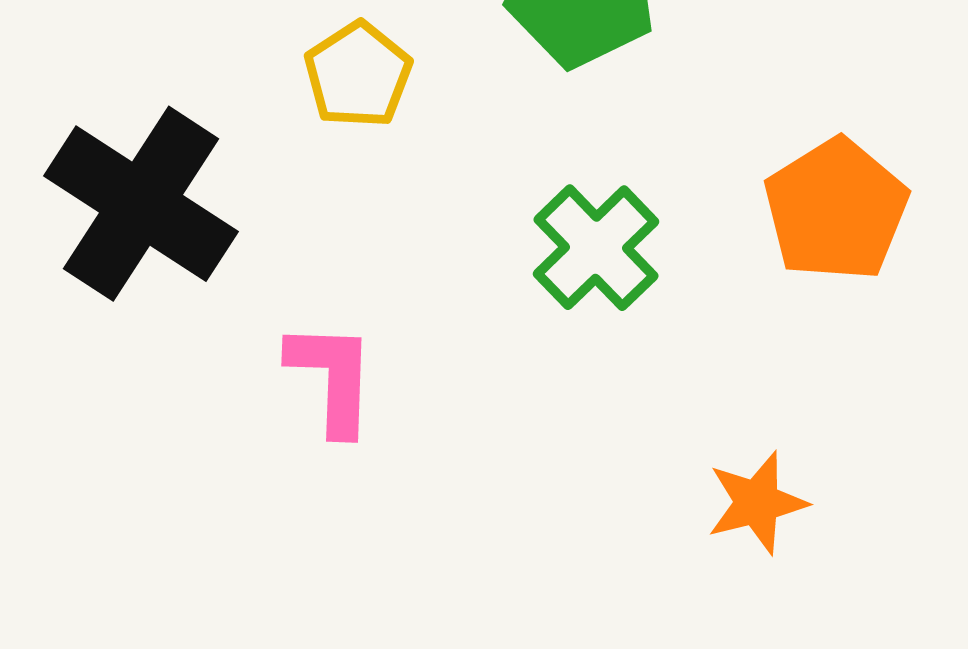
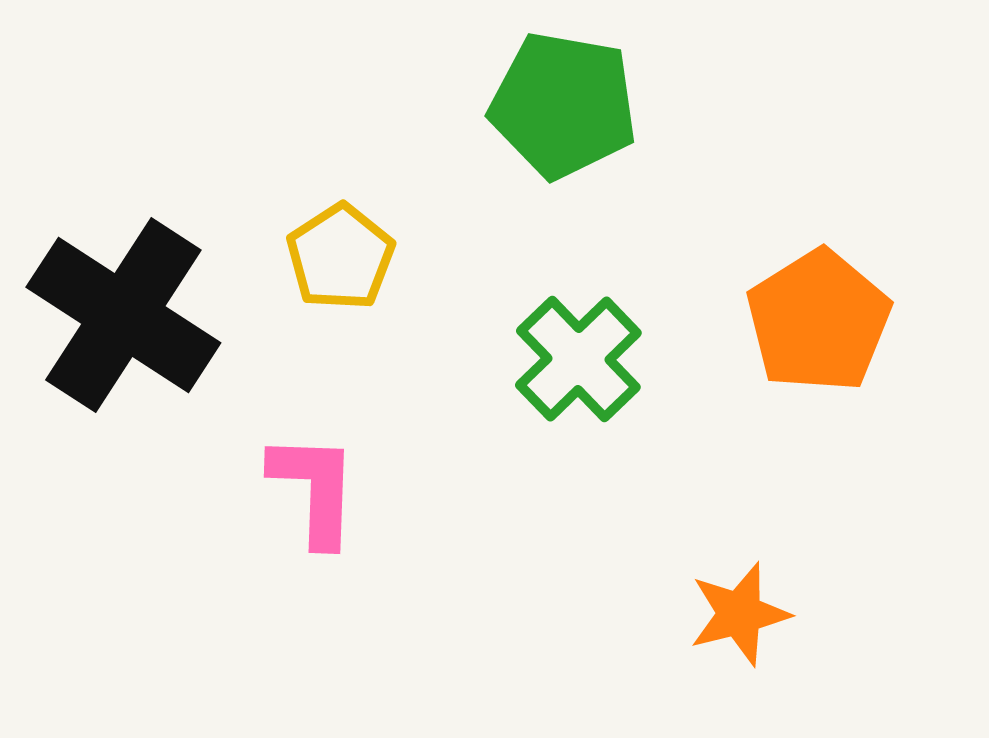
yellow pentagon: (358, 75) -> (340, 257), moved

